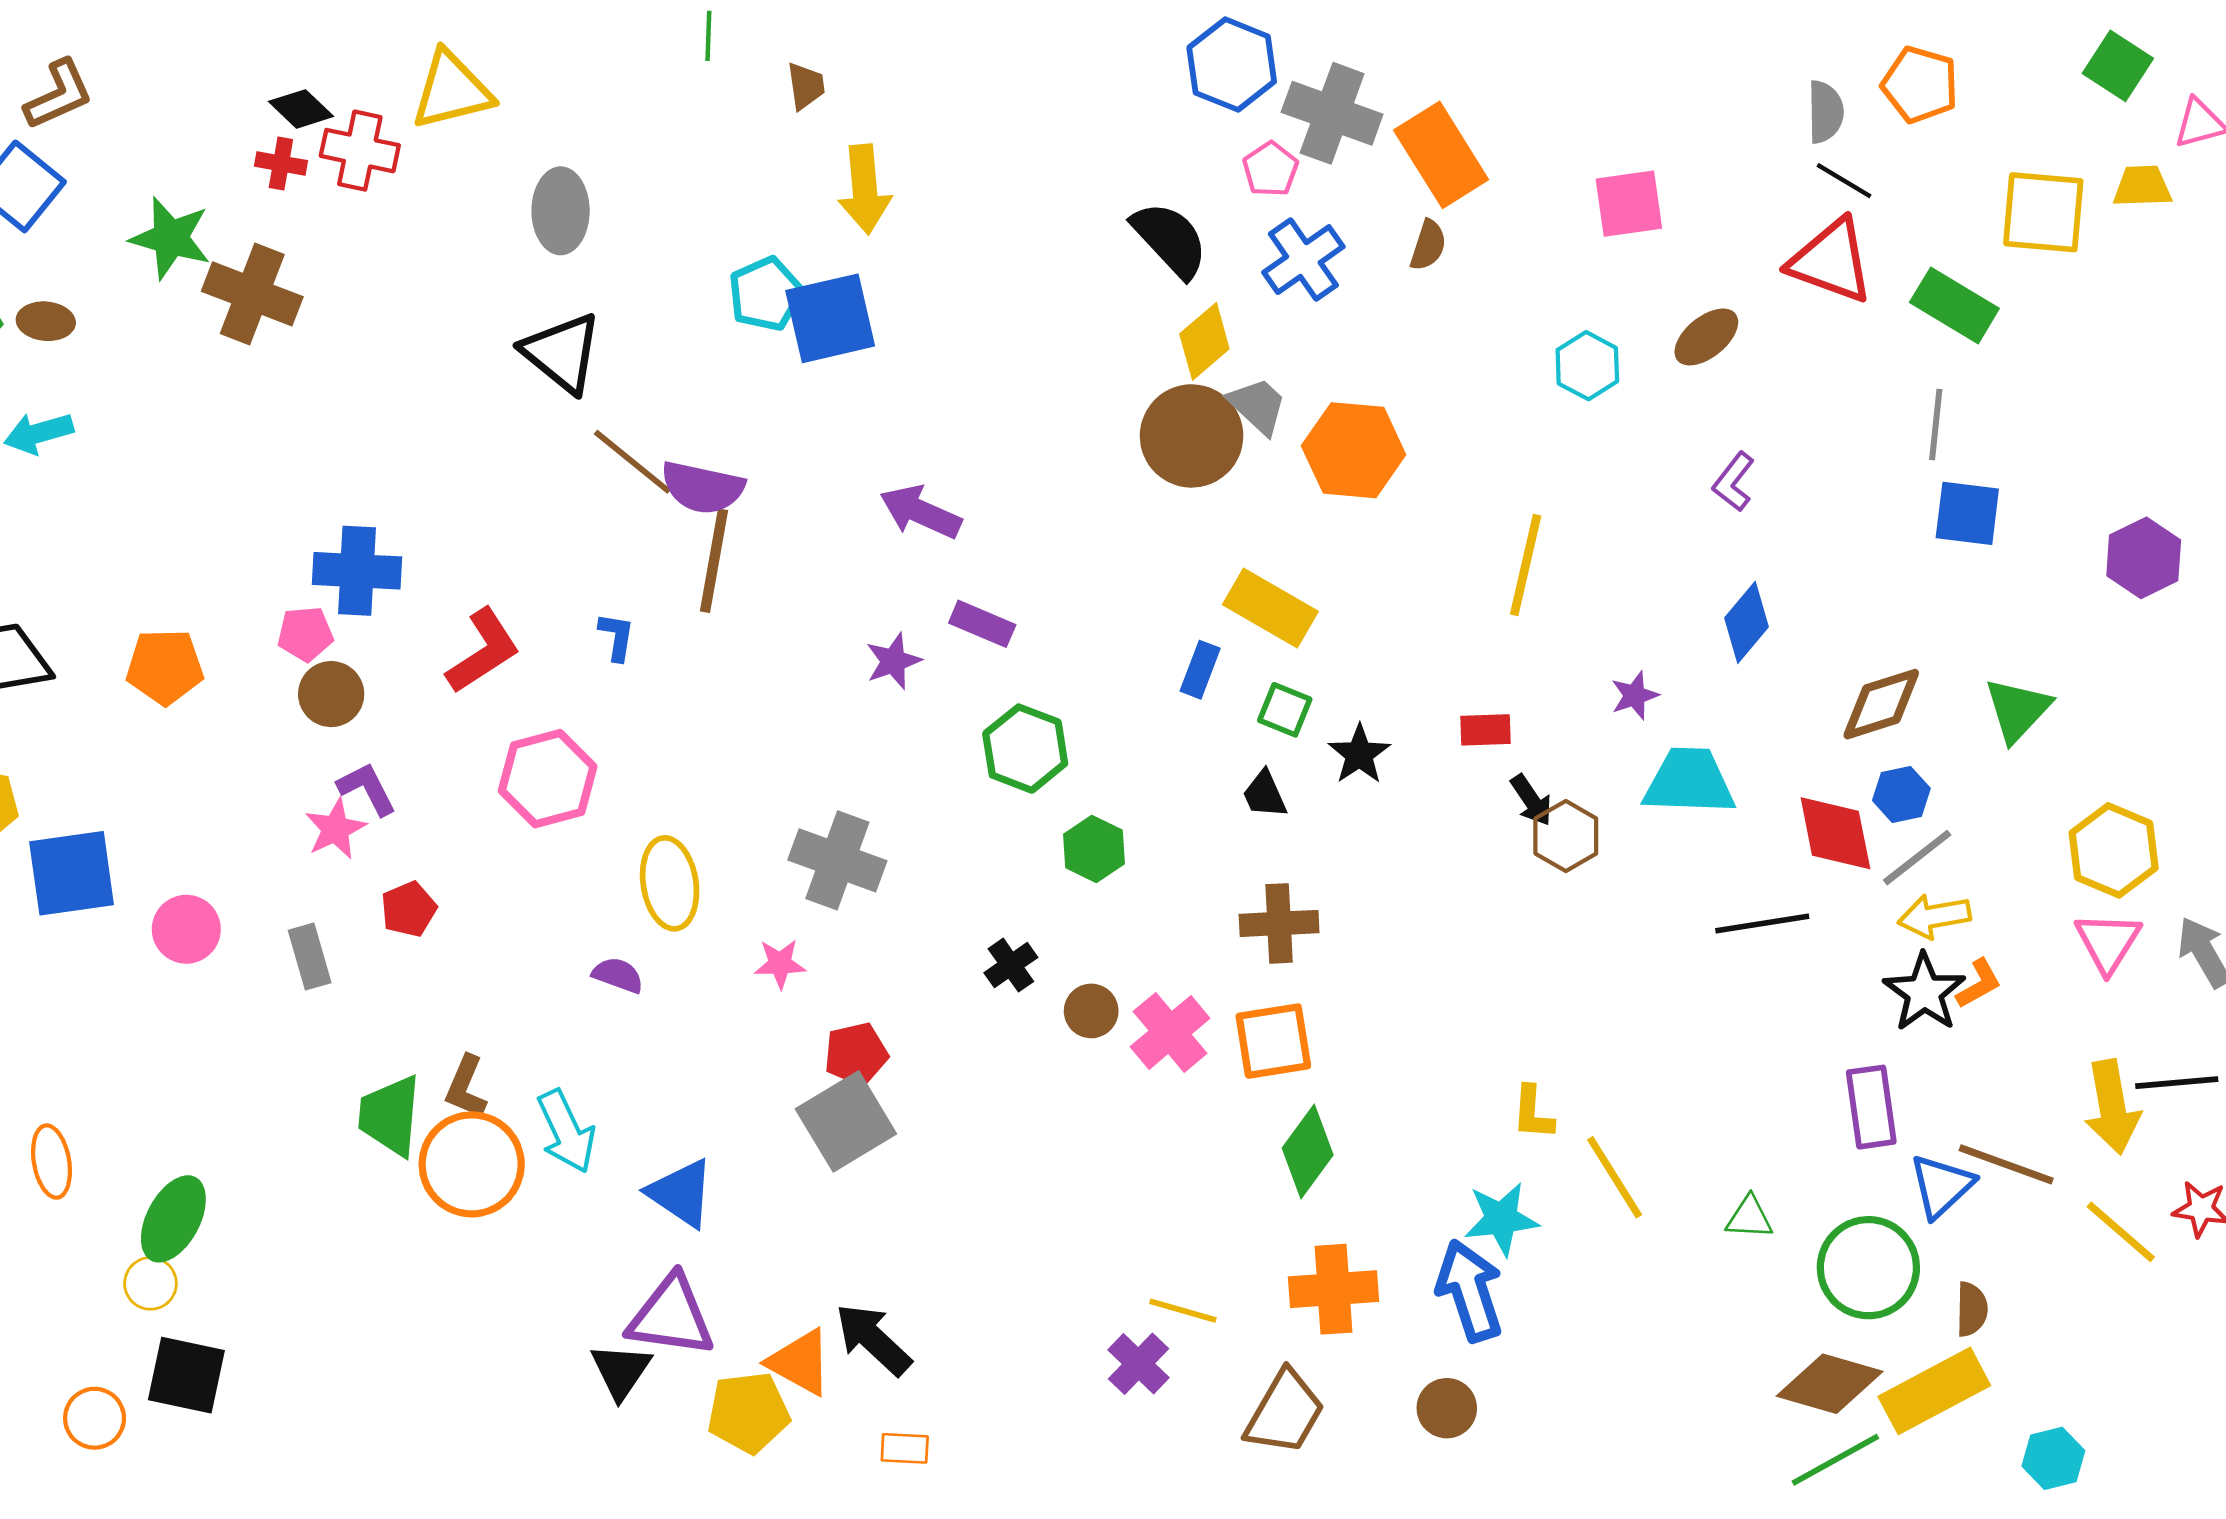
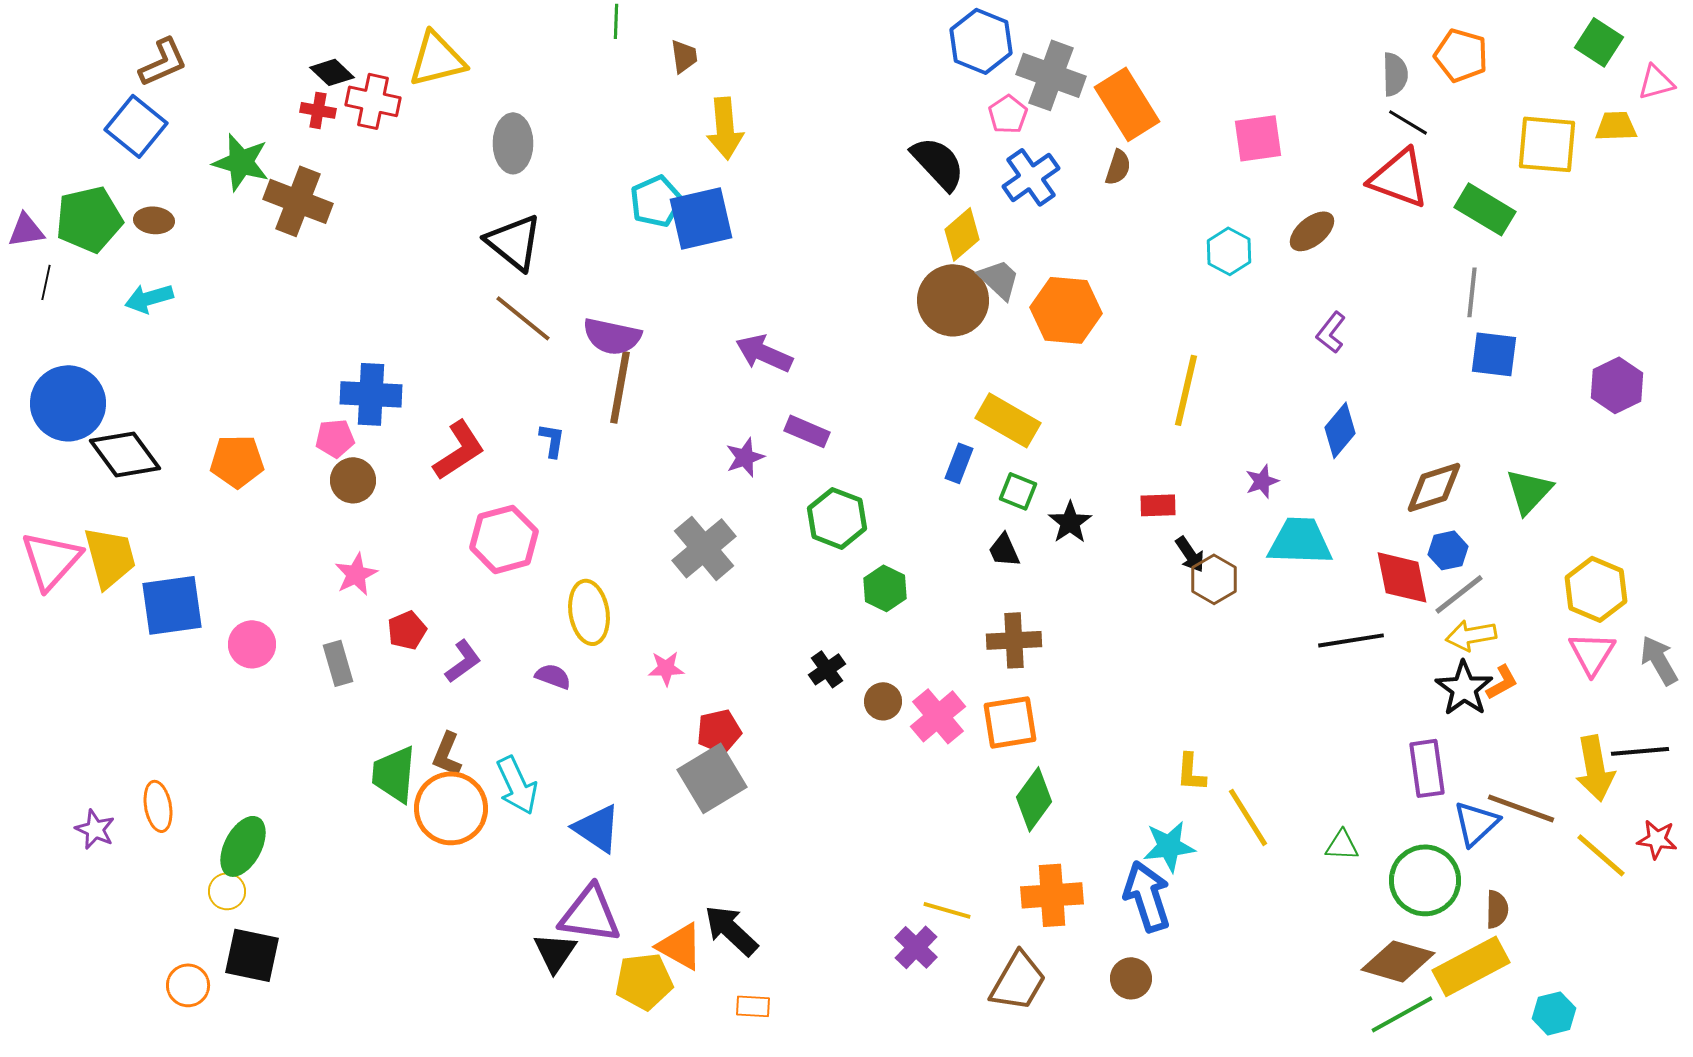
brown line: (632, 462) -> (523, 318), moved
purple L-shape: (367, 789) -> (463, 661), moved, turned 81
gray cross: (837, 860) -> (704, 548), moved, turned 30

